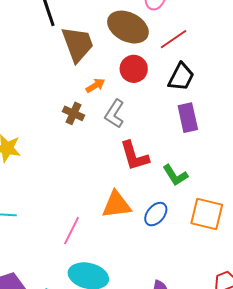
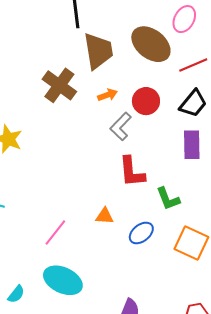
red circle: (134, 69) -> (146, 101), moved
brown cross: (74, 113) -> (59, 85), moved, size x1.6
orange triangle: (116, 205) -> (104, 216), size x0.6

